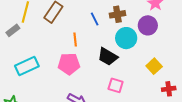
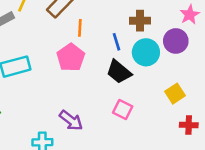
blue line: (95, 19) -> (117, 42), moved
orange line: (75, 40) -> (80, 28), moved
pink pentagon: (69, 64) -> (71, 57), moved, turned 30

